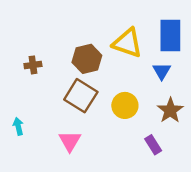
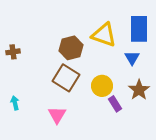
brown cross: (33, 65) -> (13, 52), moved
purple rectangle: (153, 145) -> (115, 104), moved

